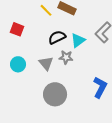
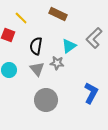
yellow line: (46, 10) -> (21, 18), moved
black semicircle: (57, 37) -> (36, 46), moved, turned -54

